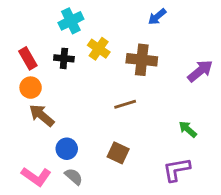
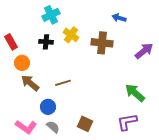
blue arrow: (157, 17) -> (119, 18), moved, turned 56
red rectangle: (28, 58) -> (11, 42), moved
brown line: (125, 104) -> (63, 83), moved
green arrow: (188, 129) -> (135, 93), size x1.5
brown square: (118, 153) -> (85, 124), moved

